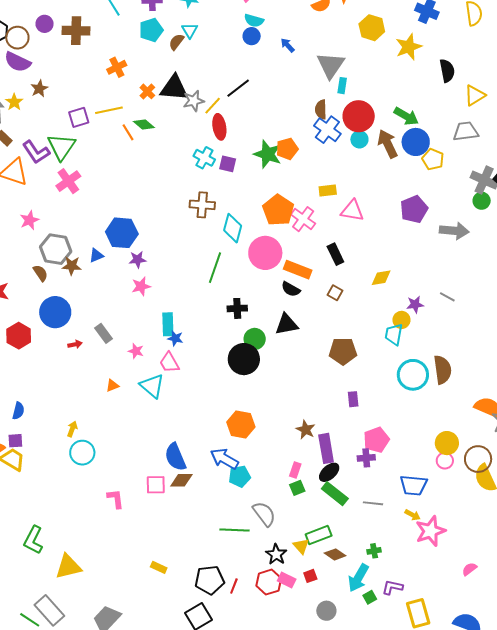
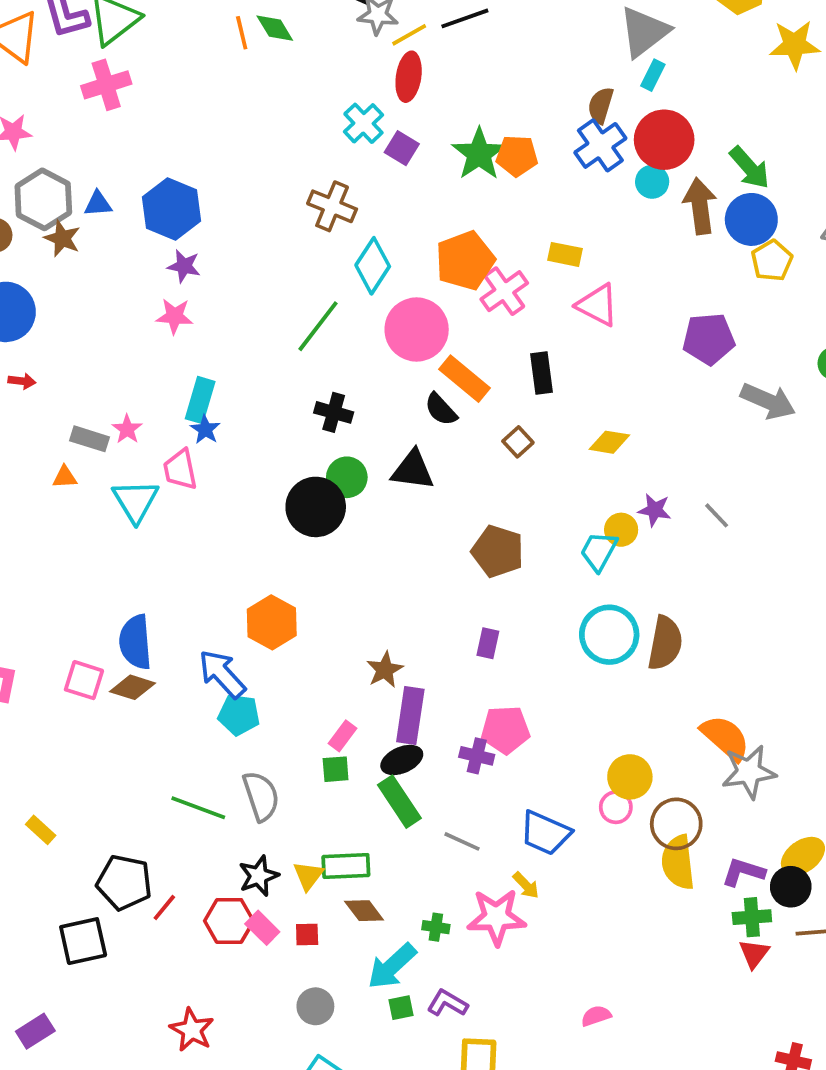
blue triangle: (96, 255) -> (98, 204), moved
gray rectangle: (103, 333) -> (90, 439), moved, turned -54
pink star: (430, 531) -> (496, 917), moved

